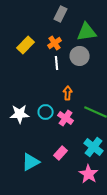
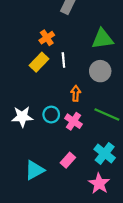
green triangle: (87, 32) -> (102, 39), moved
orange cross: (55, 43) -> (47, 38), moved
yellow rectangle: (26, 45) -> (39, 62), moved
gray circle: (80, 56) -> (100, 71), moved

